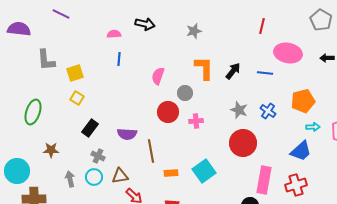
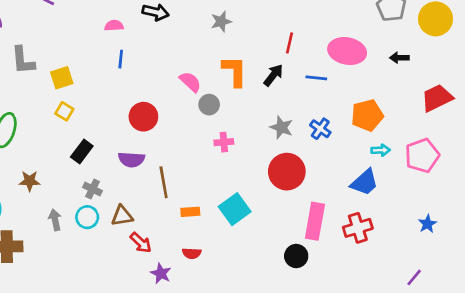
red line: (262, 26) -> (289, 43), moved
pink semicircle: (158, 76) -> (190, 82), moved, turned 114
red circle: (168, 112) -> (143, 117), moved

